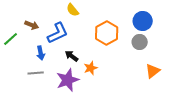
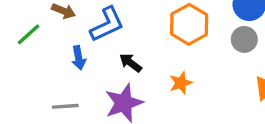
orange star: (91, 68) -> (181, 83), moved
gray line: (36, 73) -> (65, 106), moved

